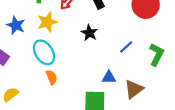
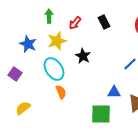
black star: (89, 33) -> (83, 56), moved

